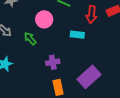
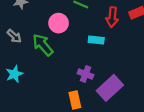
green arrow: (30, 39) -> (43, 45), size x1.5
purple cross: (53, 62) -> (86, 74), moved, turned 32

